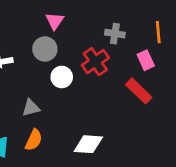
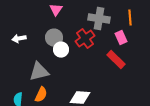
gray cross: (115, 34) -> (99, 19), size x1.5
gray circle: (45, 49) -> (54, 38), moved
gray triangle: (31, 108) -> (39, 72), size x1.5

